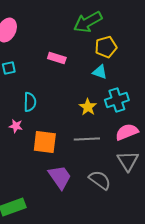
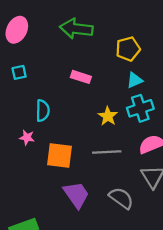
green arrow: (88, 22) -> (76, 29), moved, turned 36
pink rectangle: (57, 58) -> (81, 77), moved
cyan triangle: (100, 72) -> (135, 80), moved, turned -42

